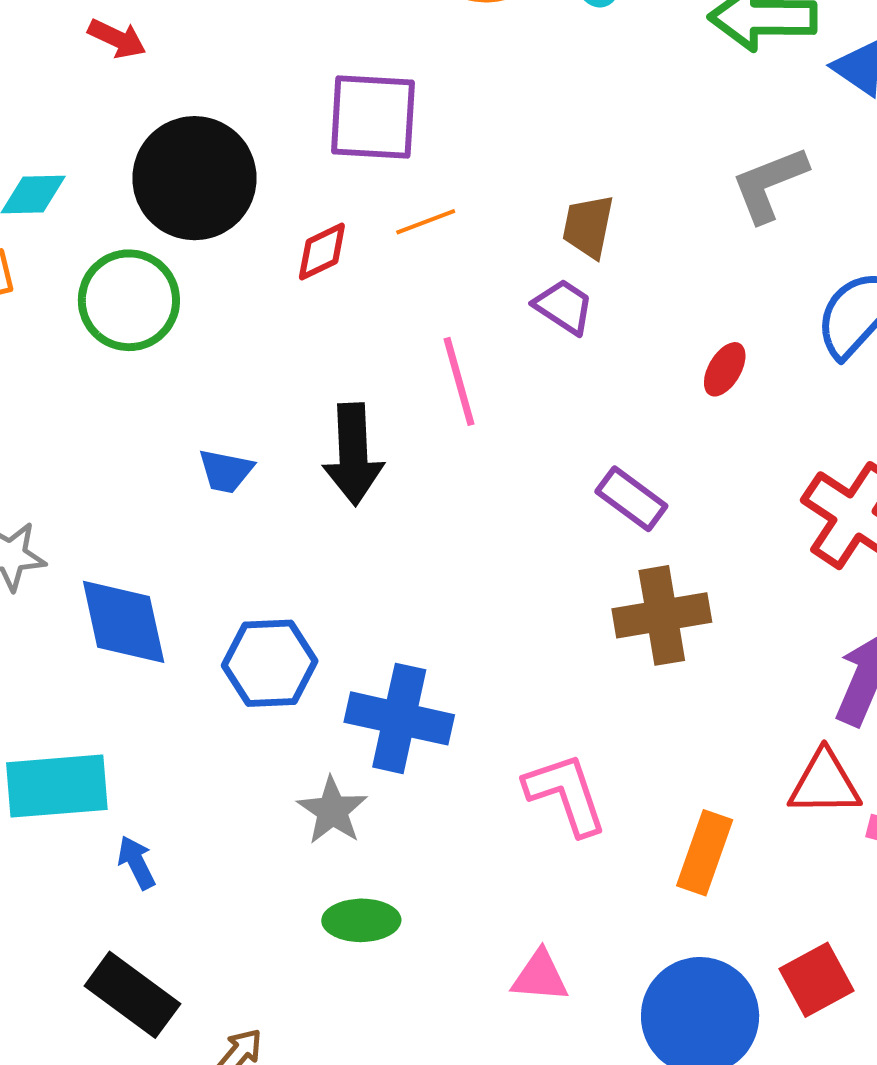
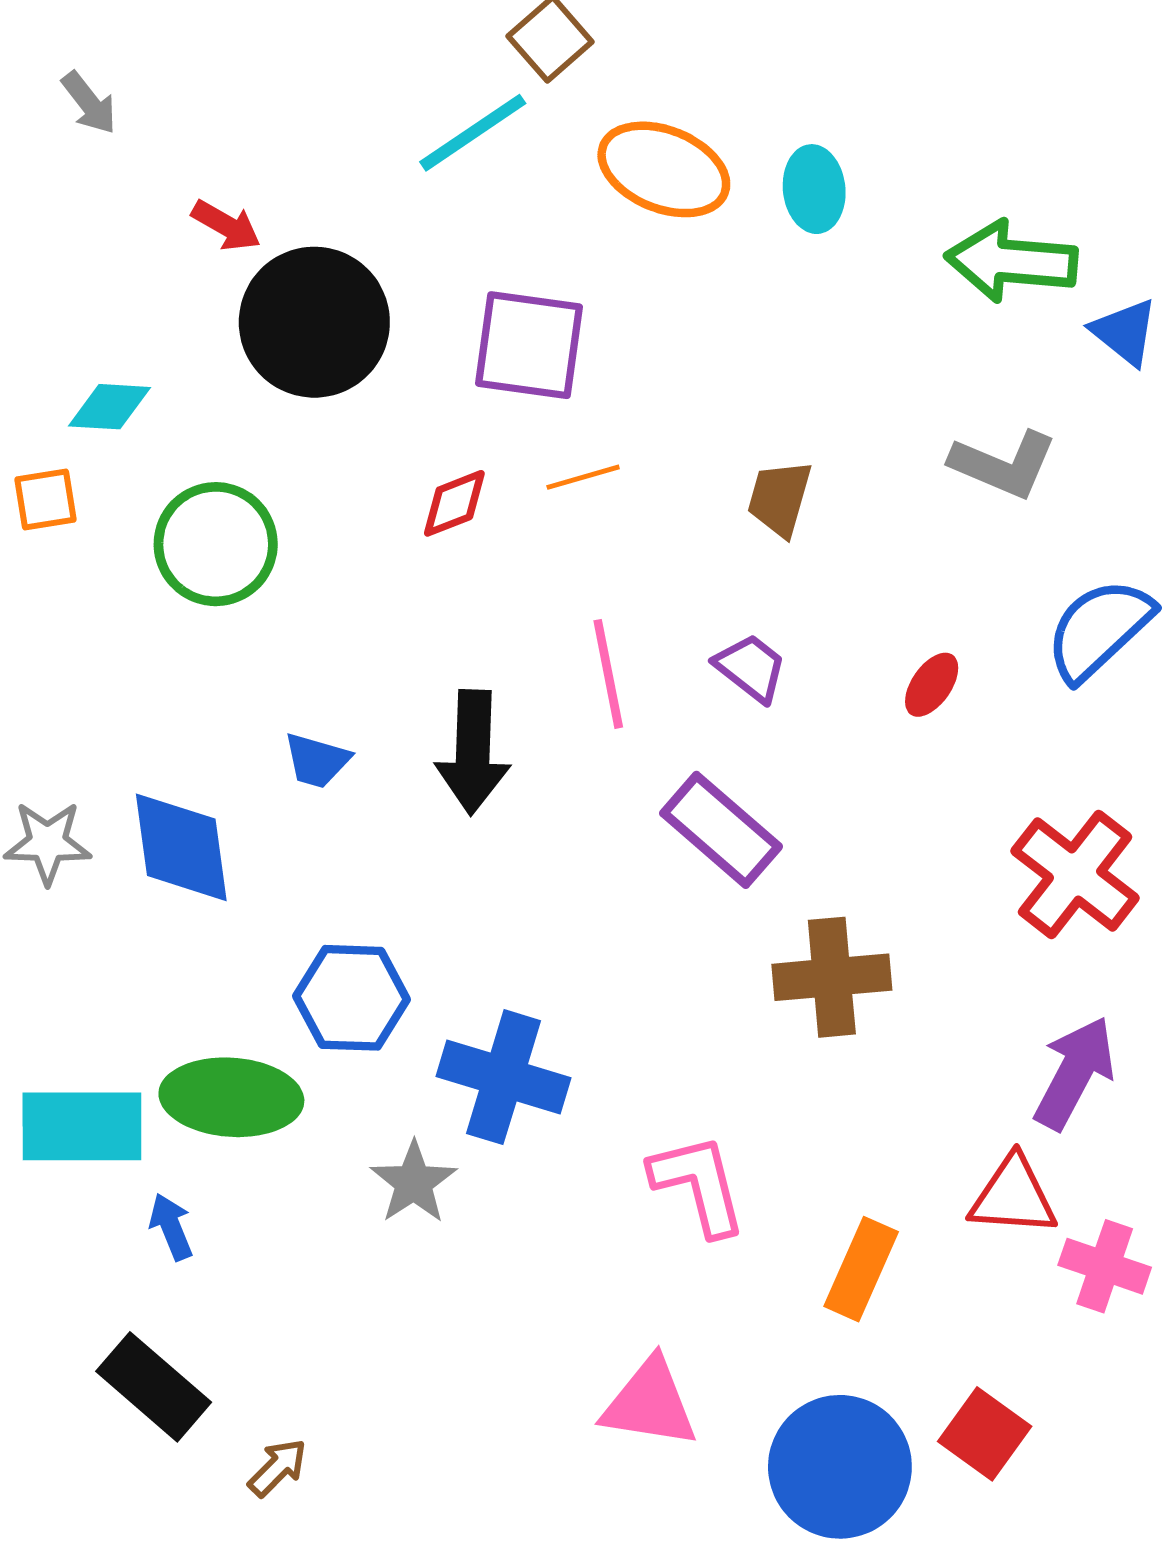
black circle: (194, 178) -> (314, 322), moved
gray L-shape: (769, 184) -> (1003, 464), turned -140
purple trapezoid: (564, 307) -> (751, 668), moved
purple rectangle: (631, 499) -> (721, 830), moved, size x1.4
blue diamond: (124, 622) -> (181, 847), moved
green ellipse: (361, 920) -> (231, 1097), moved, size x1.5
pink triangle: (540, 976) -> (650, 1403), size x1.4
red square: (816, 980) -> (985, 1434), turned -30

